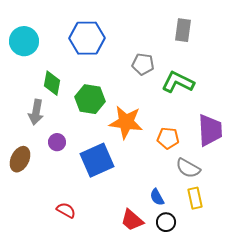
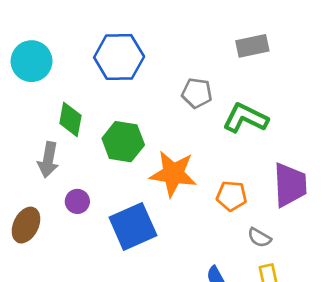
gray rectangle: (183, 30) -> (252, 46), turned 70
gray semicircle: (188, 168) -> (259, 238), size x0.7

